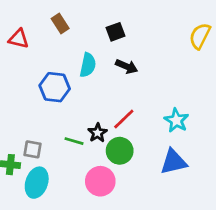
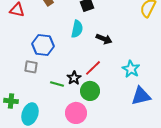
cyan semicircle: (88, 65) -> (77, 29), moved
black arrow: (127, 66) -> (104, 39), moved
gray square: (33, 149) -> (31, 67), moved
blue triangle: (174, 162) -> (141, 96), moved

